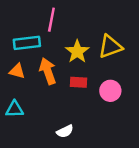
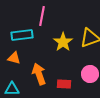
orange arrow: (48, 71) -> (39, 74), moved
red rectangle: (78, 82) -> (64, 84), moved

